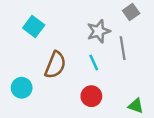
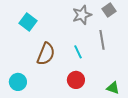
gray star: (99, 31) -> (82, 15), moved
cyan circle: (22, 88) -> (18, 82), moved

